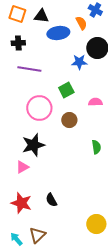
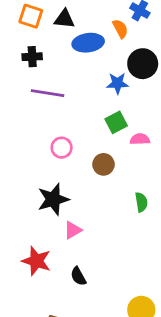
green square: (66, 90) -> (116, 122), moved
pink circle: (39, 108) -> (62, 148), size x0.6
pink triangle: (22, 167) -> (73, 230), moved
red star: (21, 203) -> (36, 261), moved

